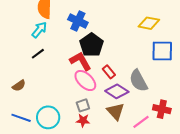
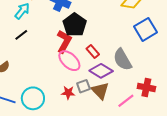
blue square: (162, 51) -> (146, 29), turned -30
red L-shape: (81, 61) -> (64, 41), turned 60
gray square: (83, 105) -> (83, 86), moved
red star: (83, 120) -> (68, 93), moved

